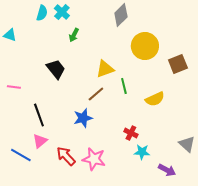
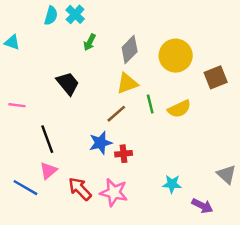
gray diamond: (121, 15) -> (130, 50), moved
yellow semicircle: (155, 99) -> (179, 109), moved
red cross: (131, 133) -> (124, 154), moved, turned -32

